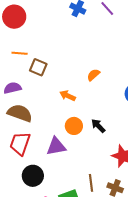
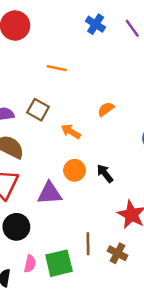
orange line: (20, 53) -> (57, 68), moved
brown square: (38, 67) -> (38, 110), moved

